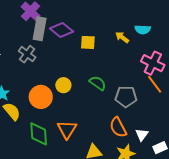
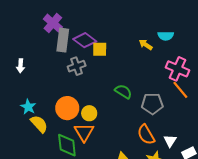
yellow square: (88, 42) -> (100, 49), moved
gray cross: (27, 54) -> (77, 66), moved, turned 36
yellow circle: (63, 85) -> (89, 113), moved
orange triangle: (67, 129) -> (84, 132), moved

